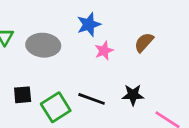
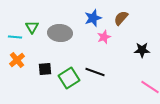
brown semicircle: (144, 42) -> (121, 18), moved
black star: (133, 95) -> (142, 50), moved

